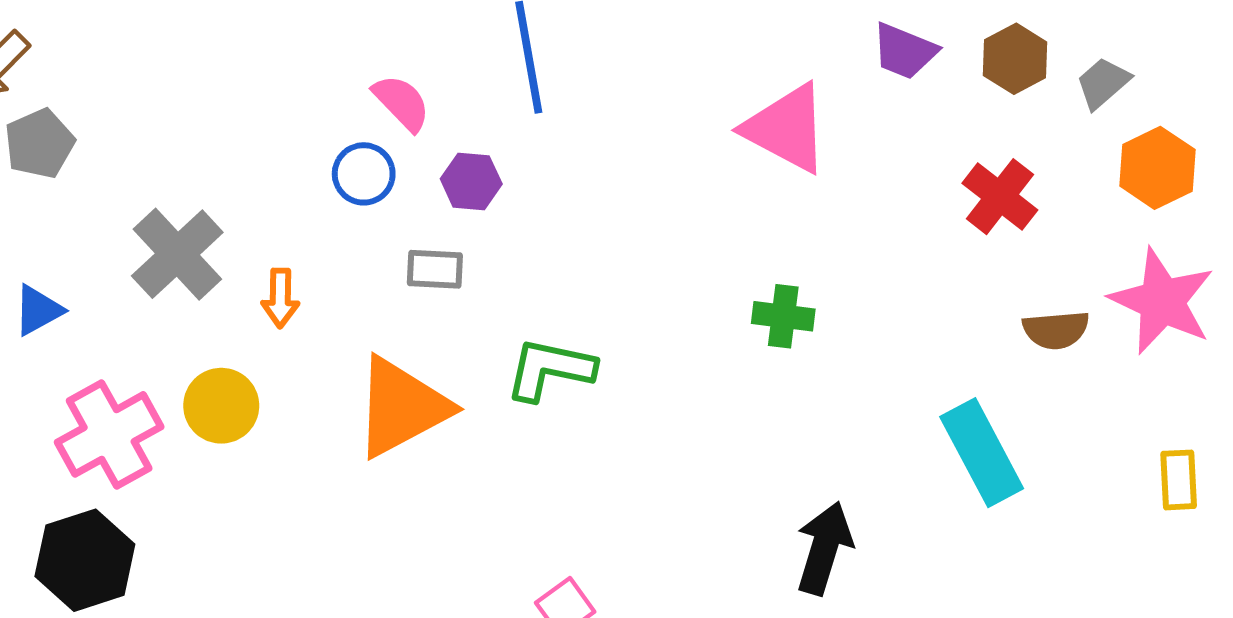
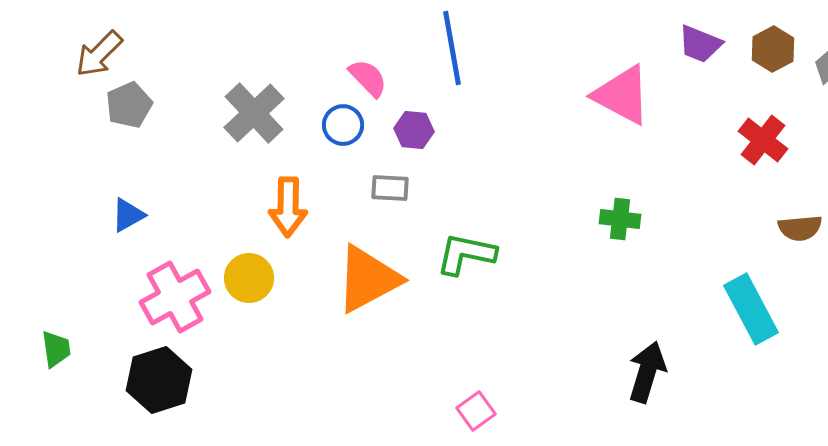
gray cross: (177, 254) -> (254, 113), moved
orange arrow: (280, 298) -> (288, 207), size x1.5

